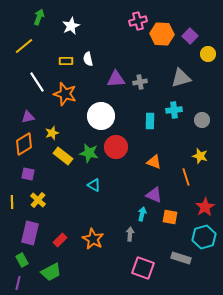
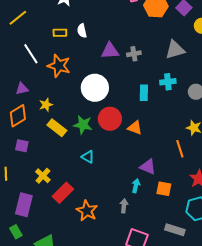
orange triangle: (154, 162) -> (135, 128), moved
yellow cross: (38, 200) -> (43, 176), moved
red rectangle: (60, 240) -> (63, 193), moved, size x1.5

